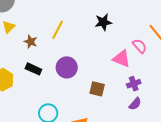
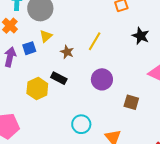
black star: (103, 22) -> (141, 36), turned 30
black rectangle: (33, 69) -> (59, 78), moved

